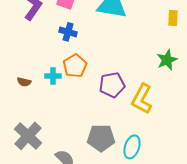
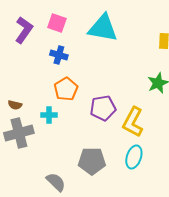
cyan cross: (53, 76) -> (49, 115), moved
gray cross: (28, 136) -> (19, 133), moved, turned 32
cyan ellipse: (132, 147) -> (134, 157), moved

